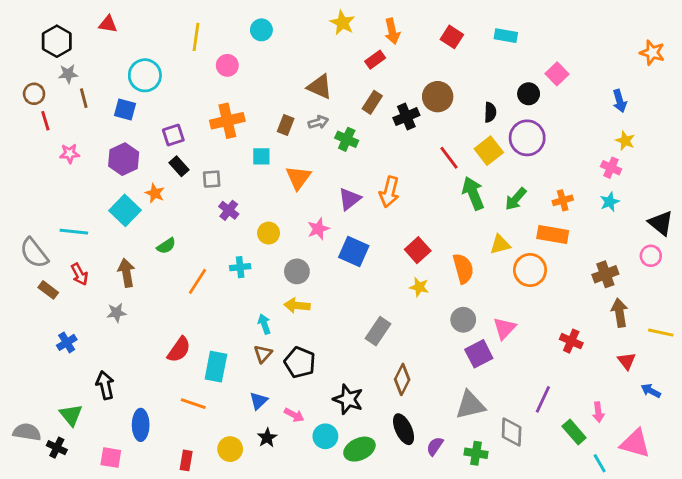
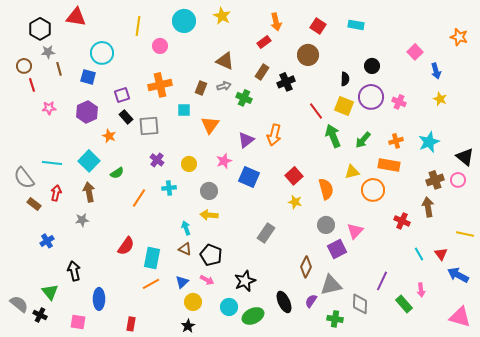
yellow star: (342, 23) -> (222, 16), moved
red triangle: (108, 24) -> (76, 17), size x1.5
cyan circle: (261, 30) -> (184, 21), size x1.5
pink square: (557, 74) -> (415, 52), moved
brown circle: (438, 97) -> (308, 55), moved
yellow square: (489, 151) -> (344, 106), turned -30
pink cross: (611, 168) -> (399, 102), moved
gray square: (212, 179) -> (149, 126), size x1.5
cyan star: (610, 202) -> (429, 142), size x1.5
cyan square: (125, 210) -> (89, 161), moved
purple cross: (229, 210) -> (157, 160), moved
red arrow: (80, 274) -> (56, 193), turned -140
brown cross: (605, 274) -> (435, 180), moved
brown arrow: (620, 313) -> (428, 207), moved
red cross: (571, 341) -> (402, 221), moved
brown triangle: (263, 354) -> (185, 249), turned -48
brown diamond: (402, 379) -> (306, 267), moved
blue arrow: (651, 391) -> (458, 275), size x1.5
black star: (348, 399) -> (245, 281), turned 30
orange line: (193, 404) -> (151, 284), moved, turned -48
pink arrow: (294, 415) -> (207, 280), moved
gray semicircle: (27, 432) -> (19, 304), turned 30
black star: (267, 438) -> (188, 326), moved
pink triangle: (635, 443) -> (460, 317), moved
purple semicircle: (435, 446) -> (311, 301), moved
yellow circle: (230, 449) -> (193, 302), moved
cyan line: (600, 463) -> (419, 254), moved

